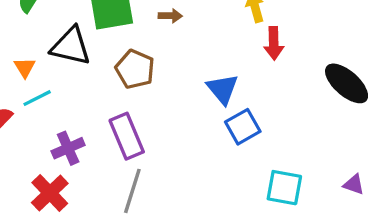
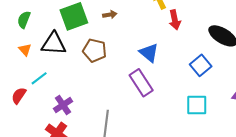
orange triangle: (25, 67) -> (25, 50), moved
blue square: (243, 127) -> (201, 65), moved
purple rectangle: (127, 136) -> (141, 83), moved

